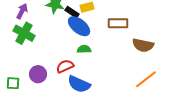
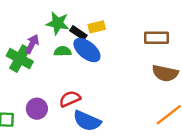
purple arrow: (22, 11) -> (32, 44), moved
brown rectangle: (118, 23) -> (157, 38), moved
green semicircle: (84, 49) -> (63, 51), moved

